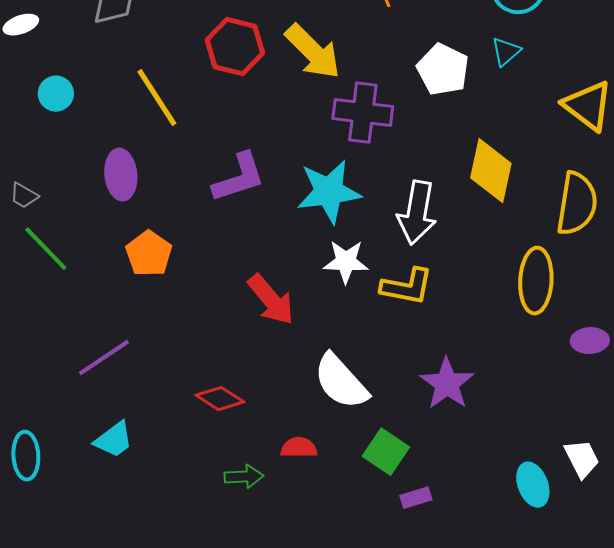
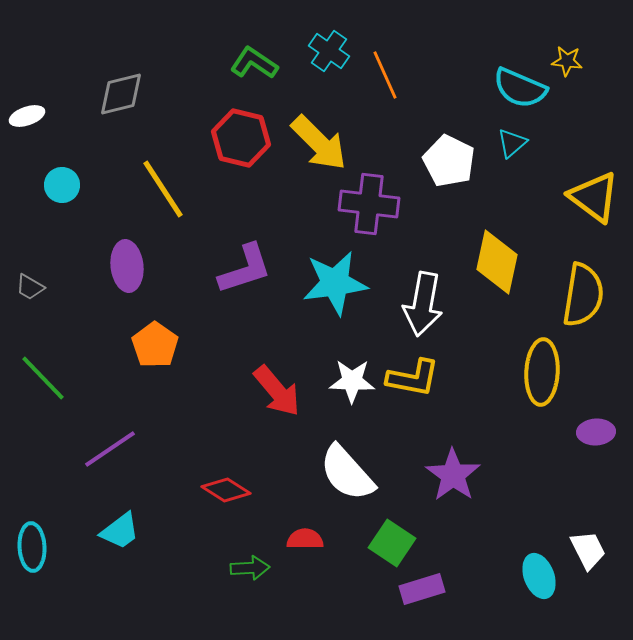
green line: (46, 249) -> (43, 378), moved
white star: (346, 262) -> (352, 381), moved
purple rectangle: (416, 498) -> (422, 589), size x1.4

